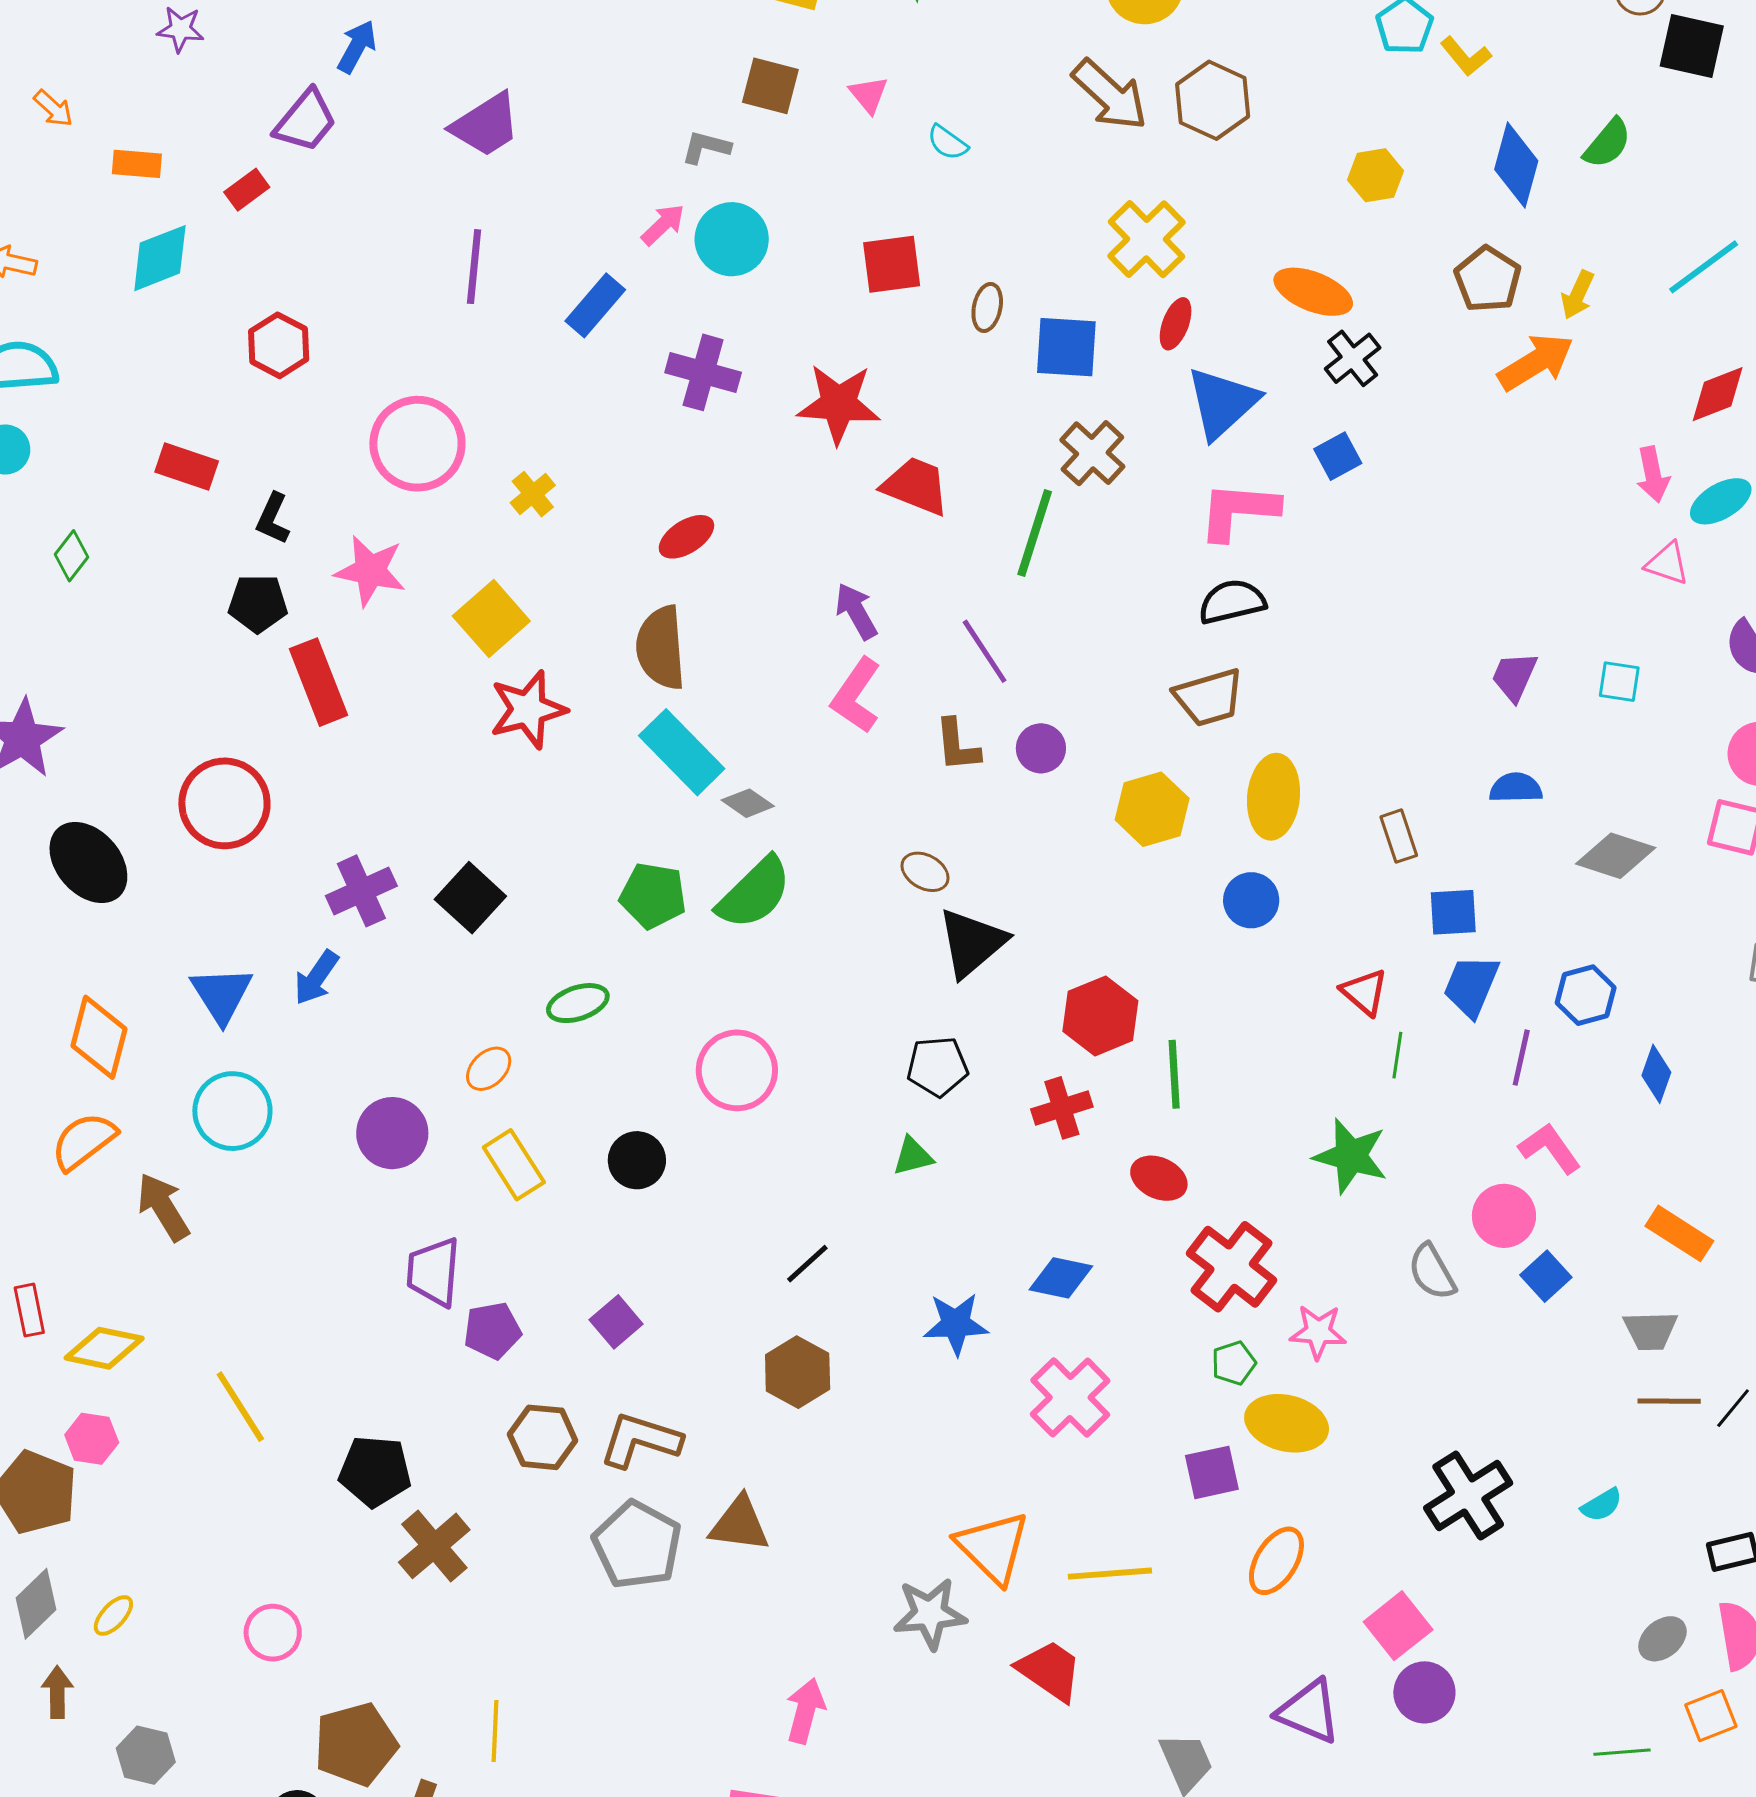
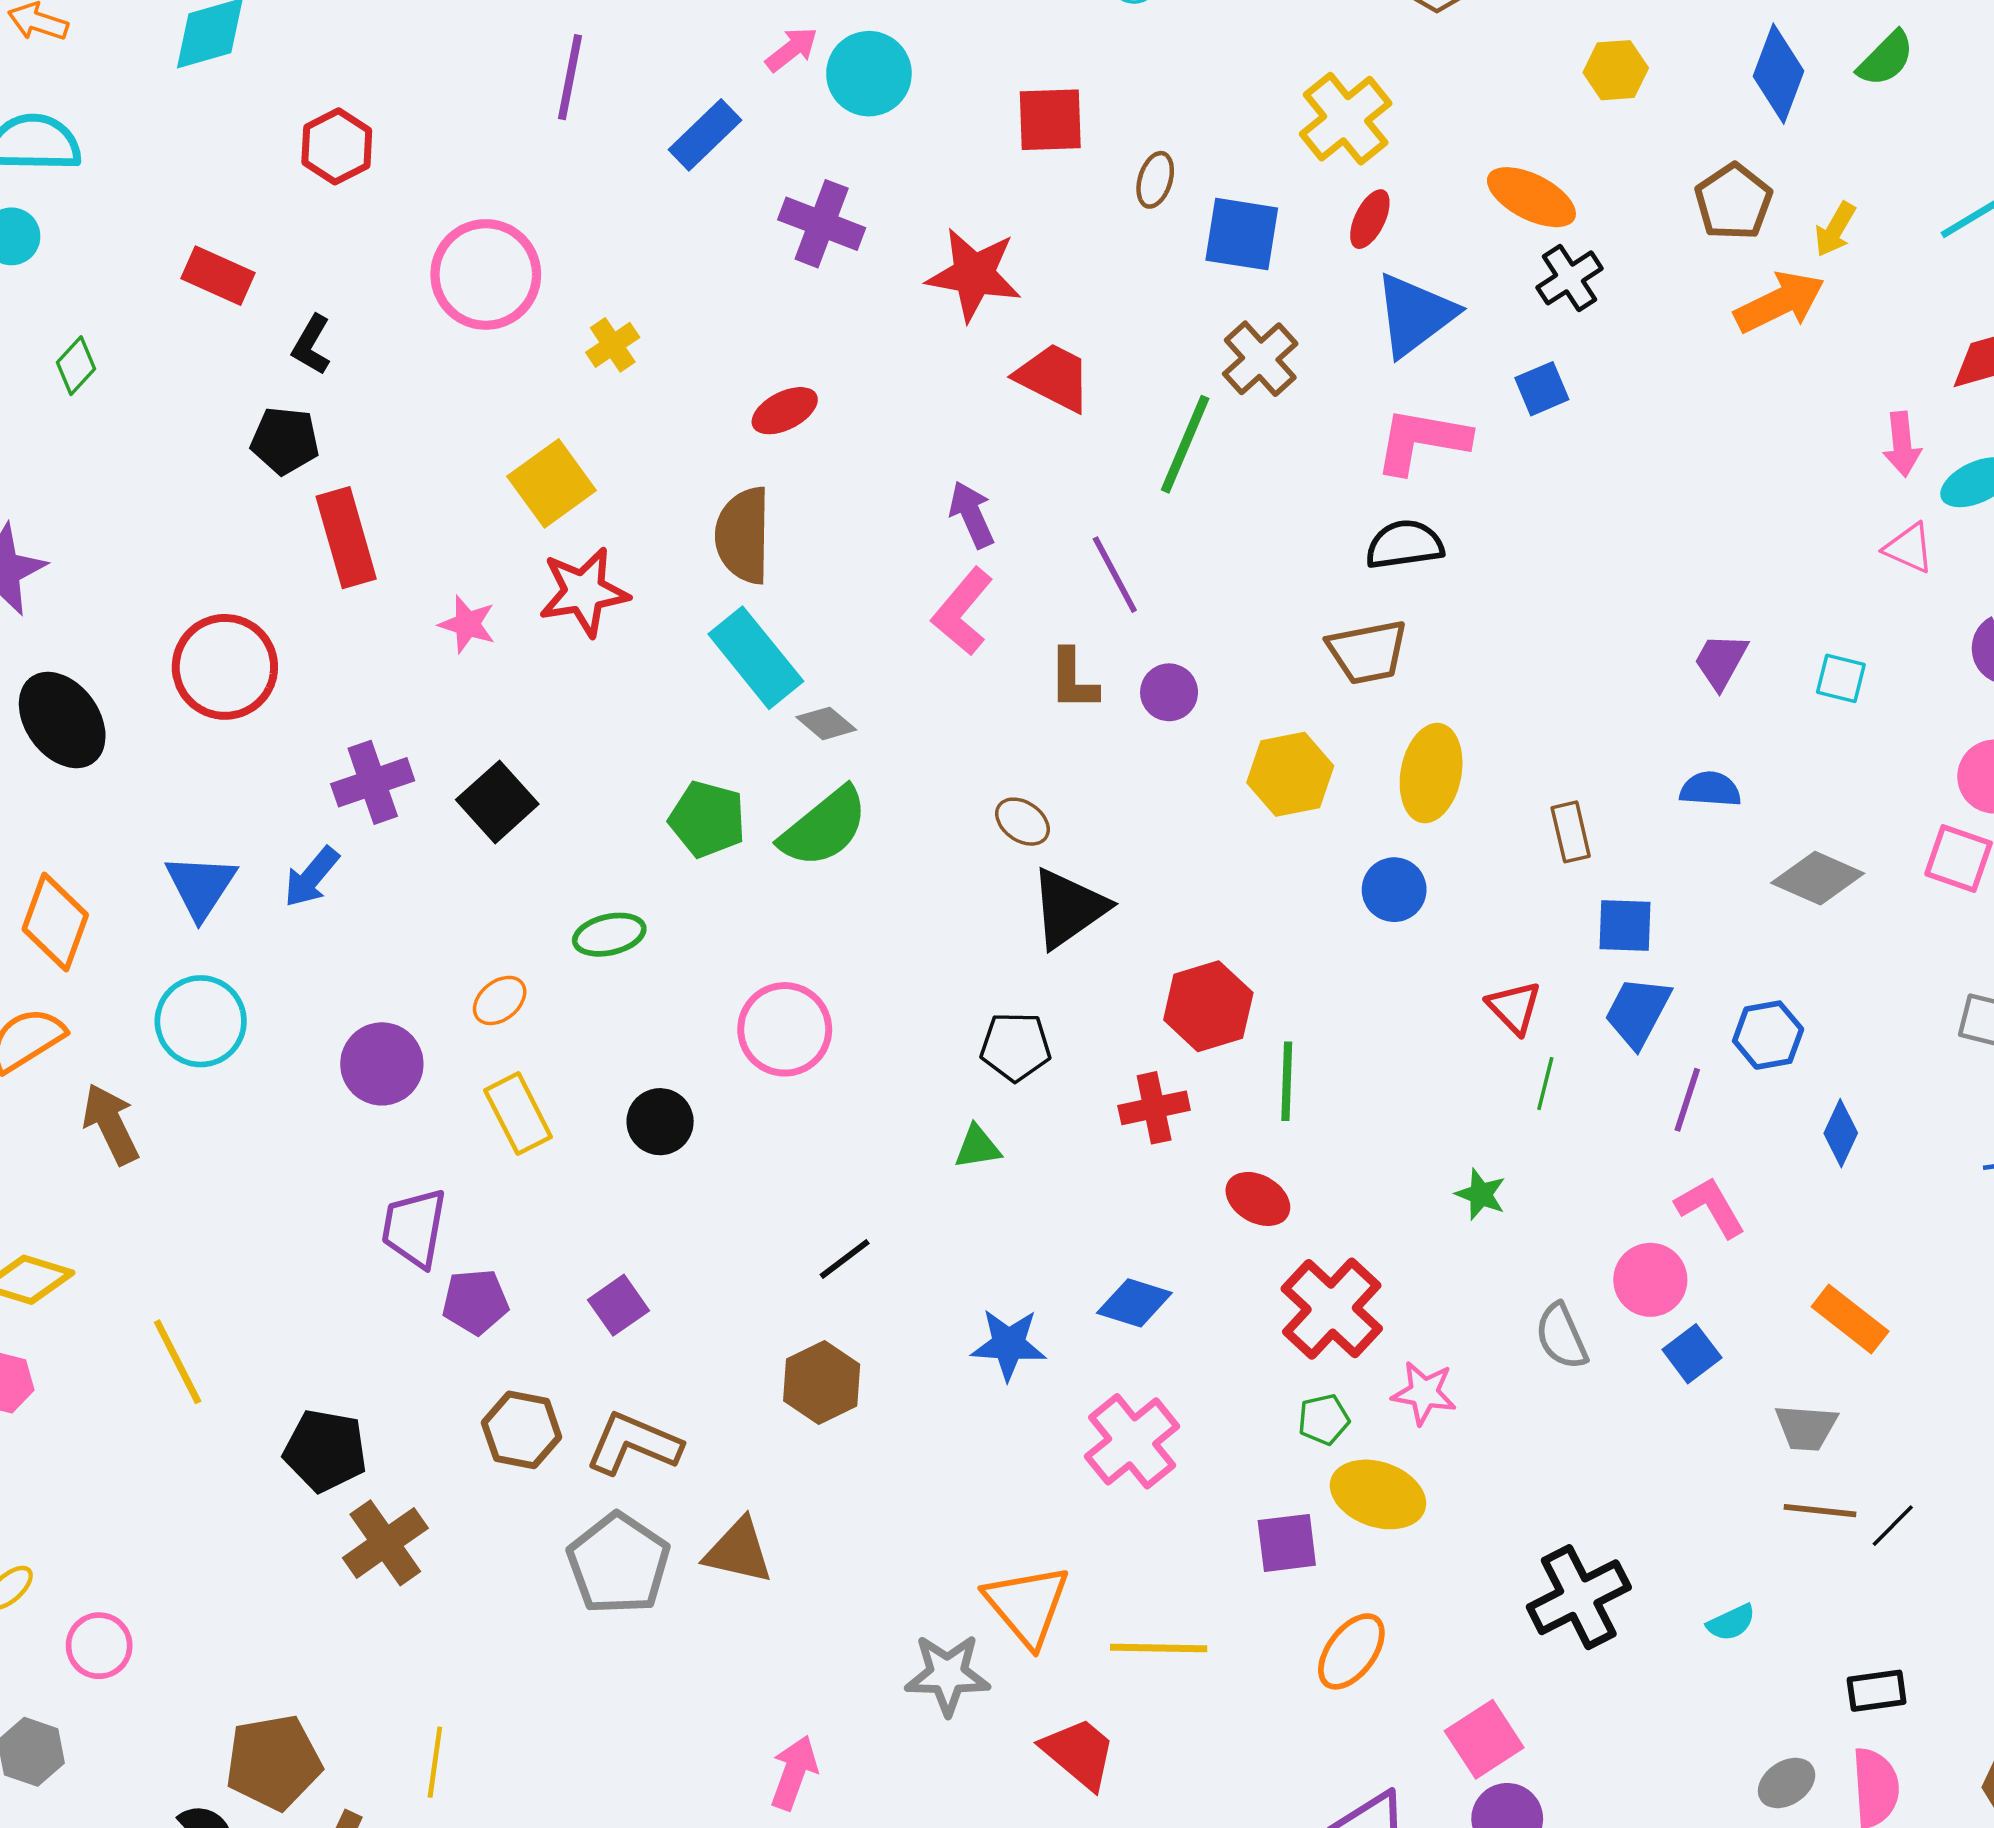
pink star: (370, 571) -> (467, 624), moved, size x0.7
green star: (1351, 1156) -> (1481, 1194), size x0.6
pink circle: (273, 1633) -> (99, 1646), moved

